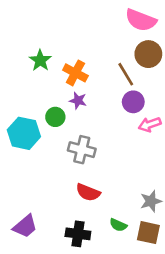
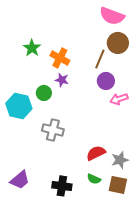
brown line: (126, 74) -> (100, 59), turned 54
gray cross: (82, 150) -> (53, 130), moved
red semicircle: (88, 192) -> (96, 153), moved, turned 132

